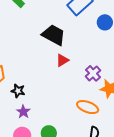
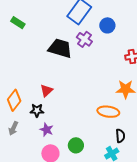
red triangle: (62, 60) -> (46, 91), moved
purple cross: (93, 73) -> (84, 39), moved

